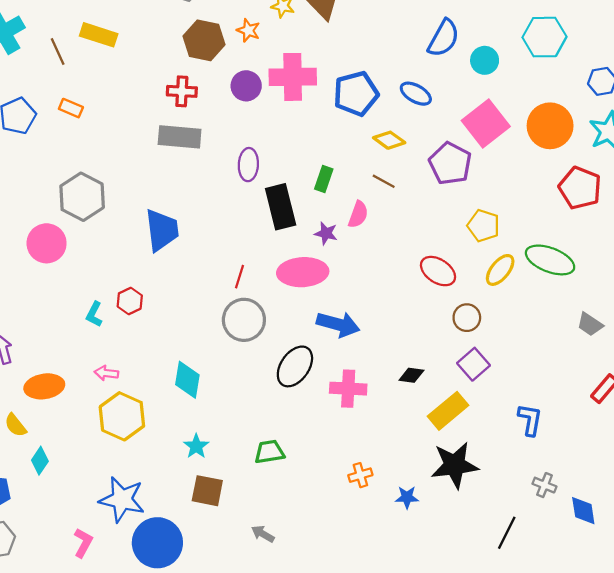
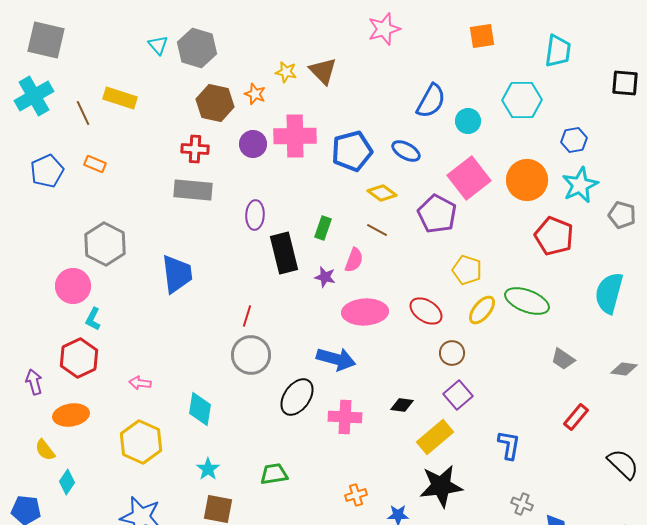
pink ellipse: (303, 272) -> (365, 312), moved
red hexagon: (130, 301) -> (79, 358), moved, size x1.6
cyan L-shape: (94, 314) -> (93, 319), moved
pink arrow: (106, 373) -> (140, 383), moved

